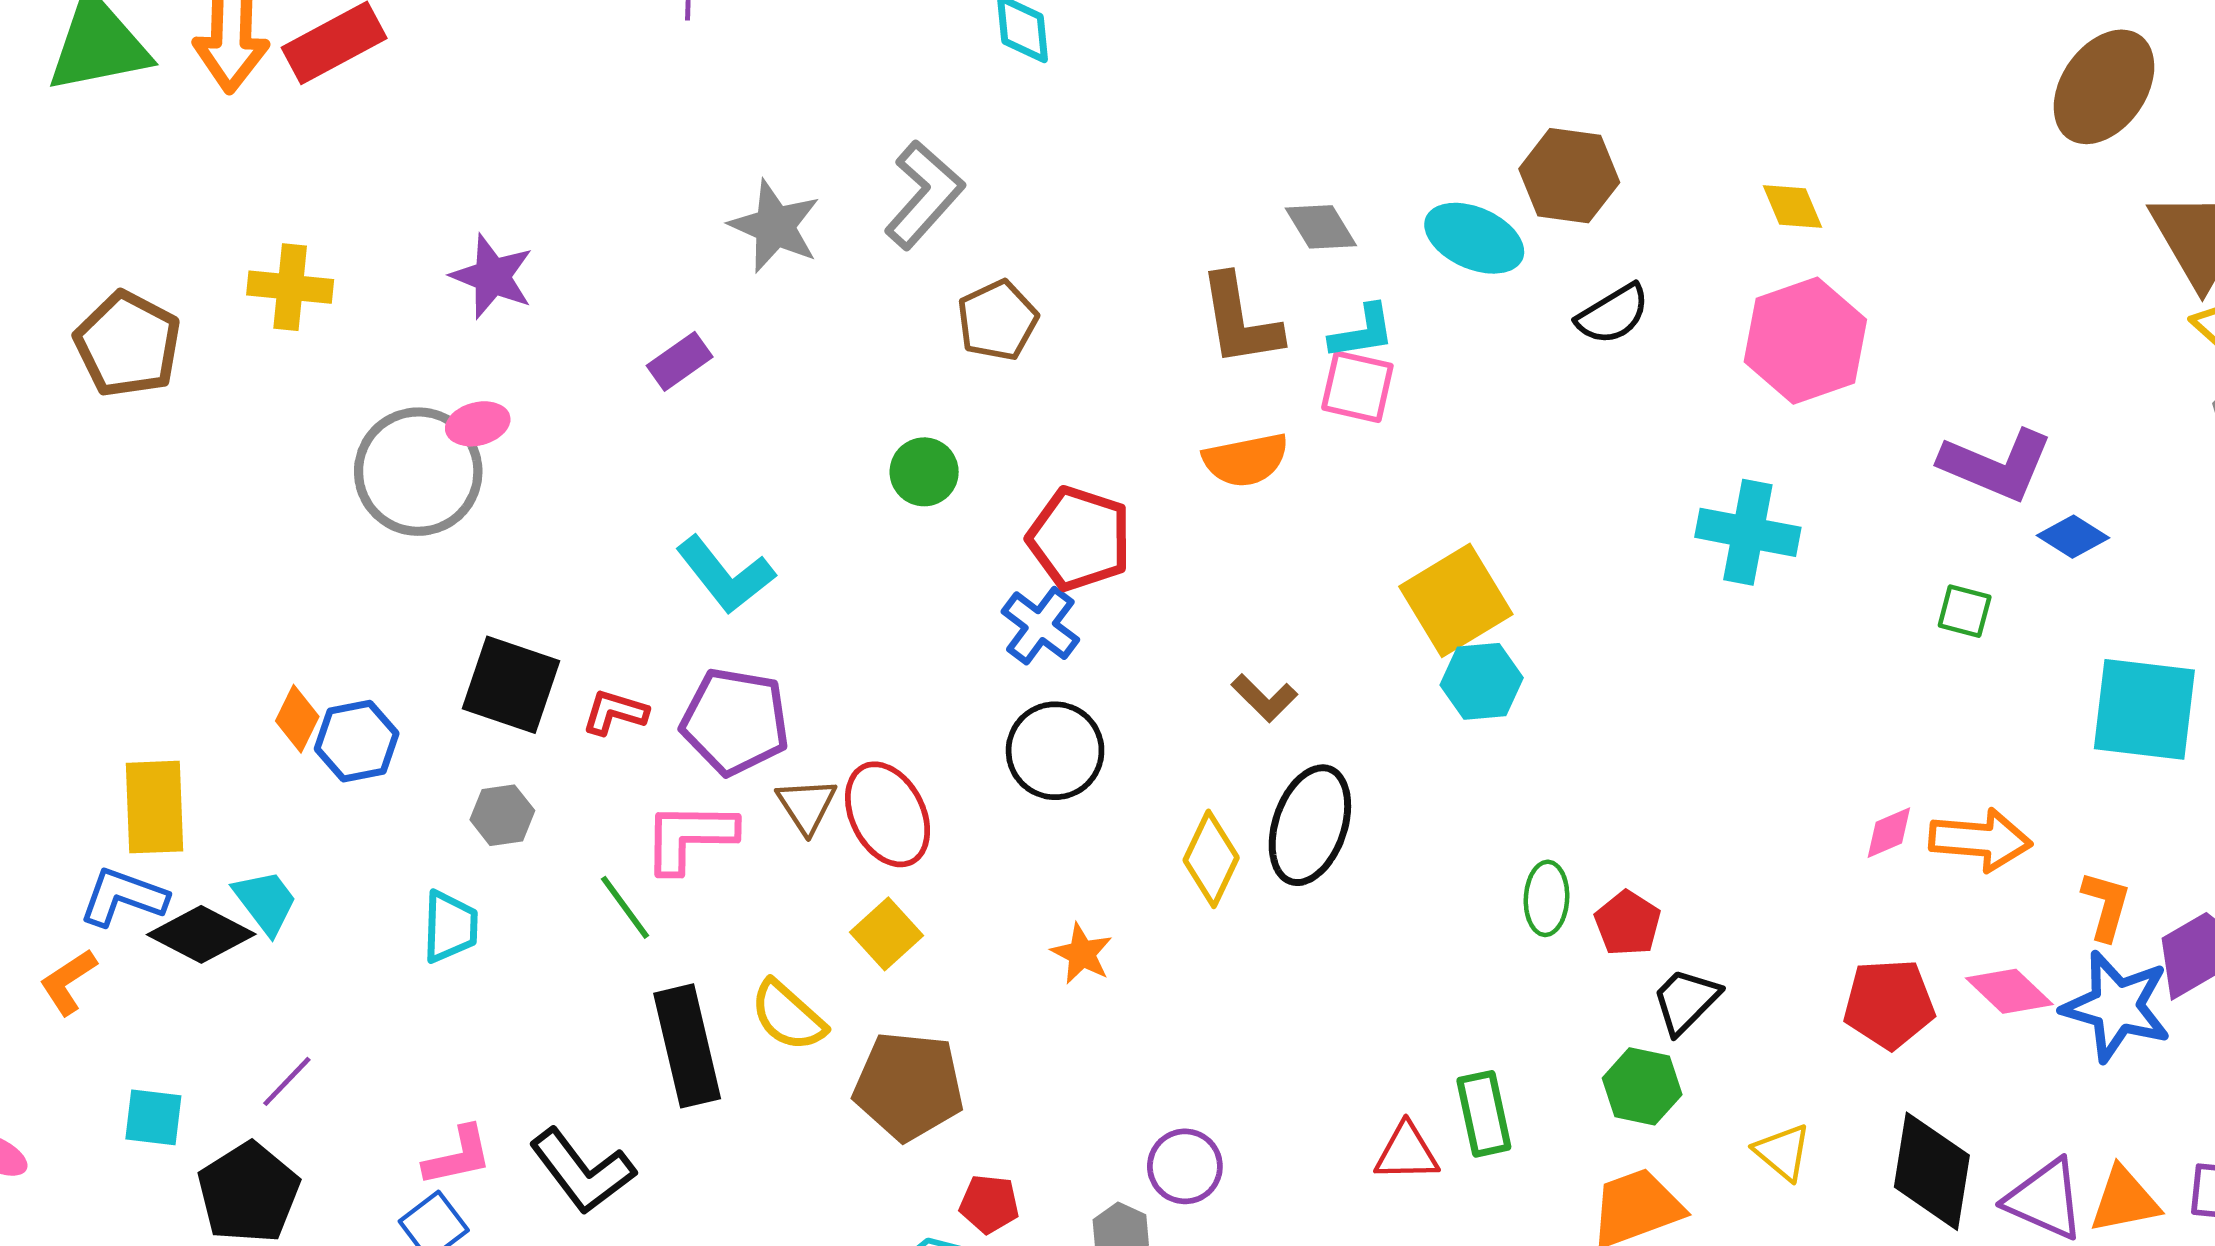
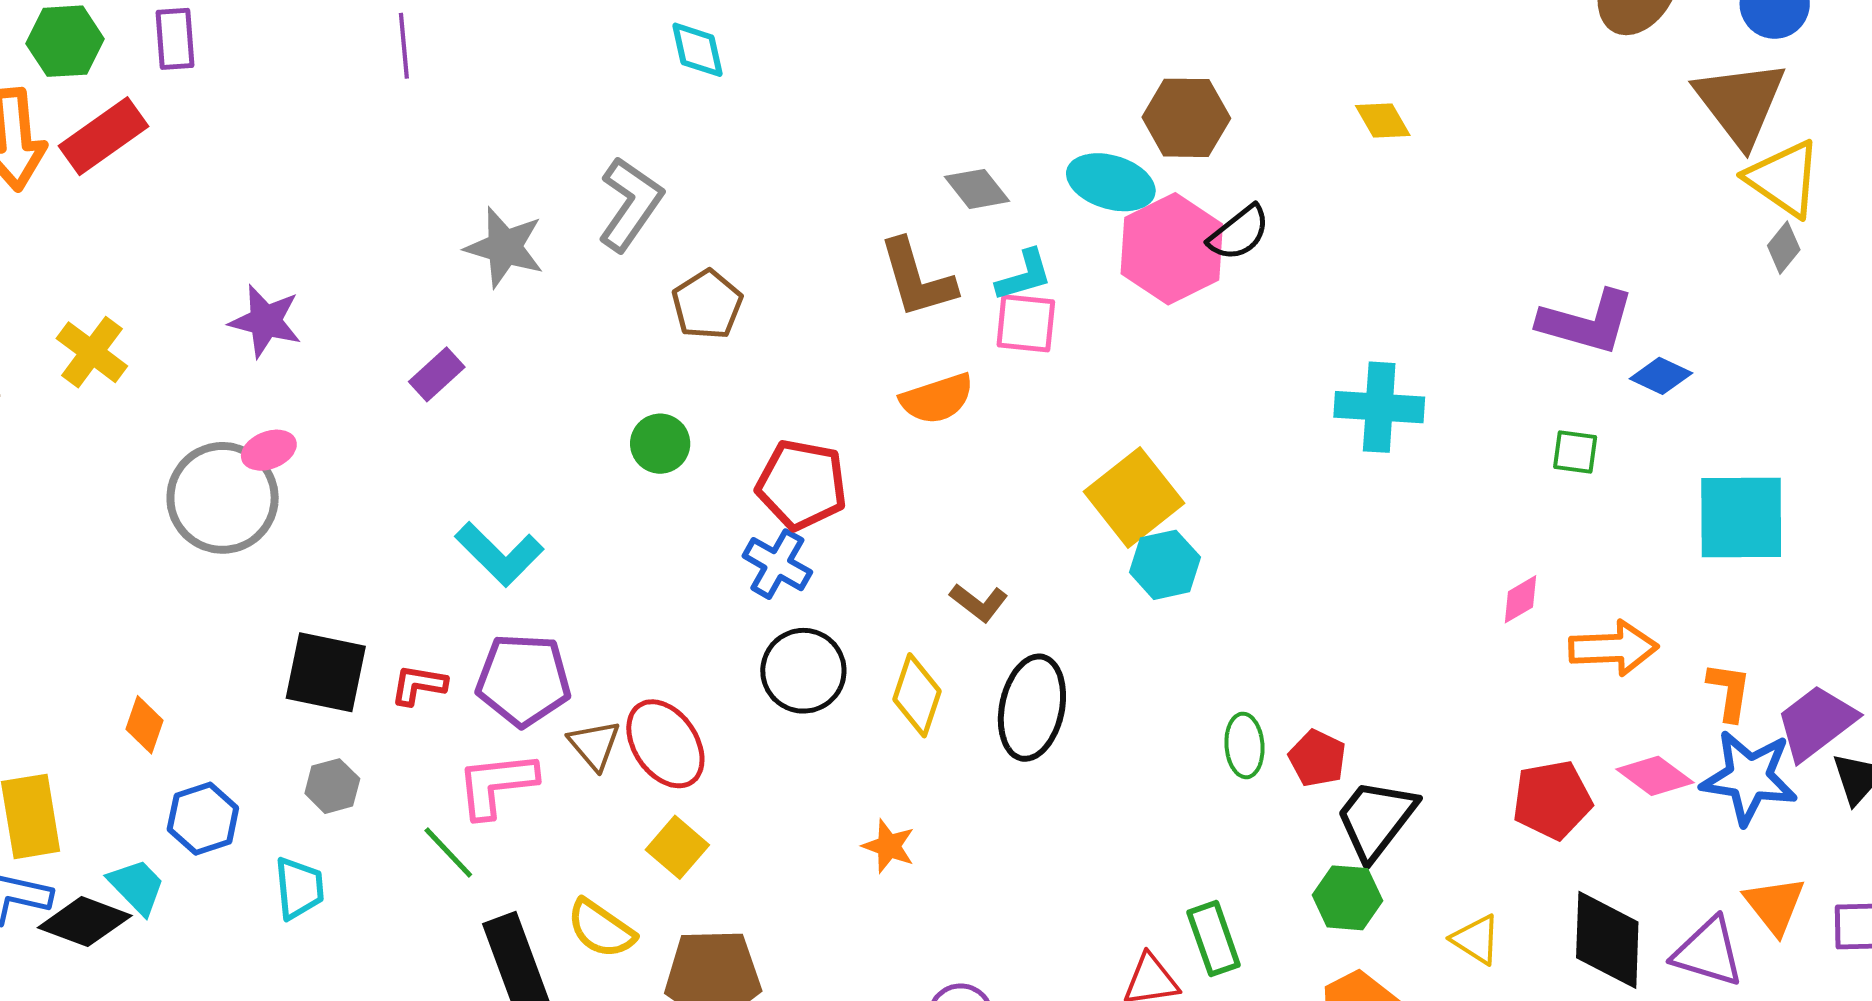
yellow cross: (290, 287) -> (92, 352), turned 38
pink hexagon: (1805, 341) -> (1172, 249), moved
blue hexagon: (357, 741) -> (203, 819), moved
pink diamond: (1889, 833) -> (1521, 599), moved
yellow diamond: (1211, 859) -> (917, 695), moved
orange star: (1082, 954) -> (889, 846), moved
black trapezoid: (1686, 1001) -> (1376, 819), size x1.4
orange triangle: (2124, 1200) -> (1775, 905), moved, turned -50

